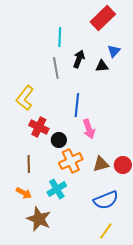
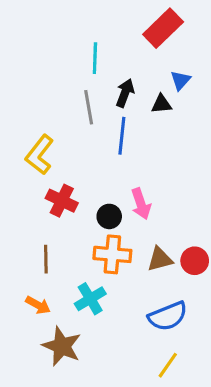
blue line: (77, 105) -> (122, 136), moved
black circle: (59, 140) -> (109, 216), moved
orange cross: (71, 161) -> (112, 254), turned 30

